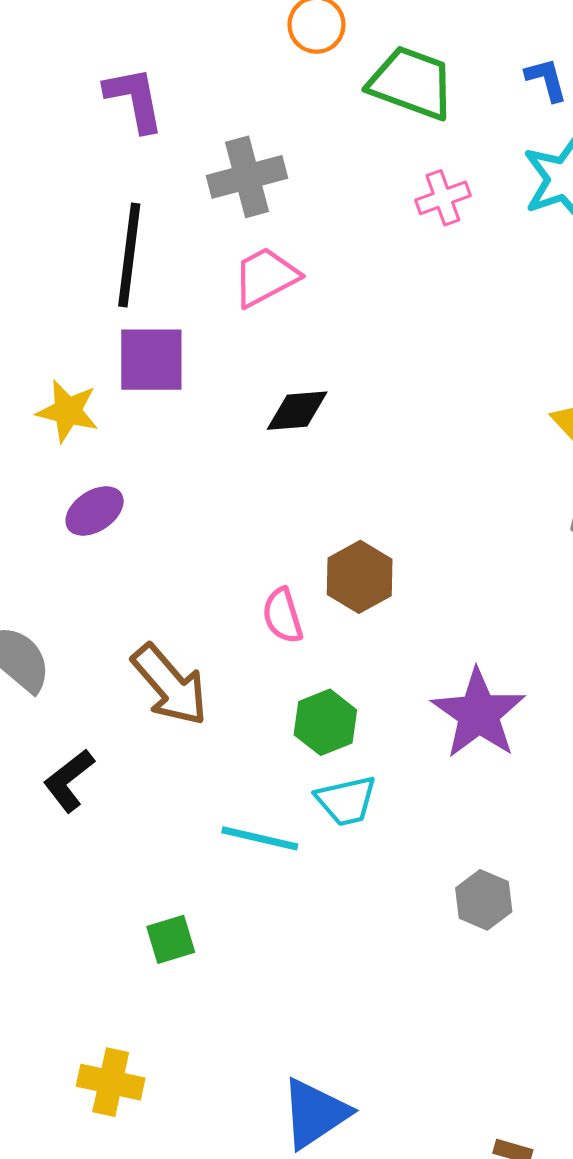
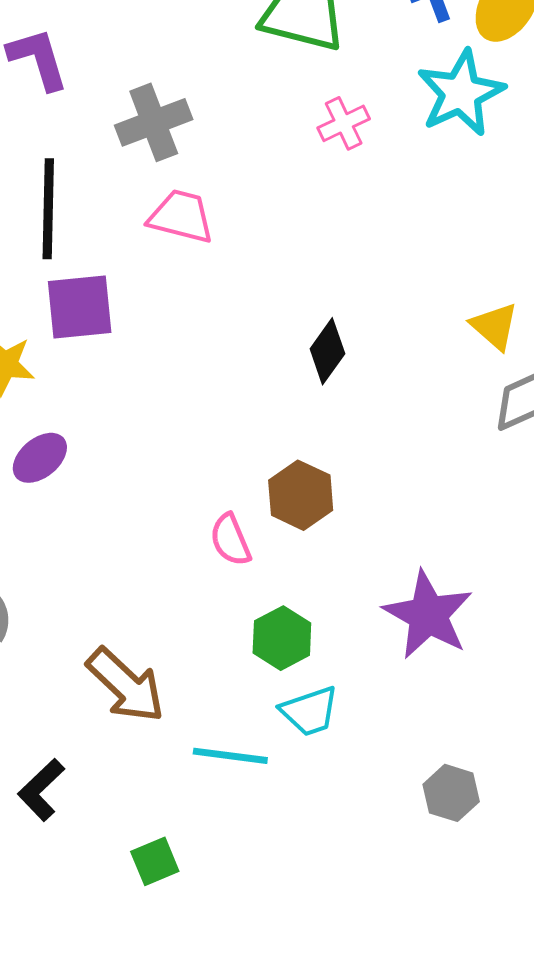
pink trapezoid: (266, 277) -> (181, 217), turned 48
black diamond: (297, 411) -> (327, 351), moved, turned -44
brown arrow: (170, 685) -> (126, 685), moved
black L-shape: (69, 780) -> (41, 790), moved

